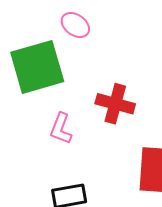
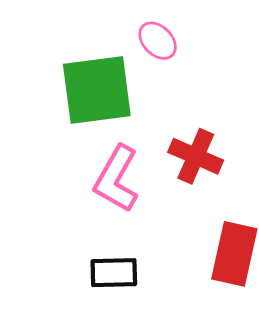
pink L-shape: (61, 129) -> (116, 179), size x1.5

